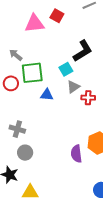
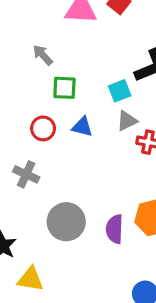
green square: (32, 73) -> (64, 88), size x0.7
red circle: (11, 83) -> (43, 128), moved
gray circle: (25, 153) -> (66, 222), moved, size x1.5

